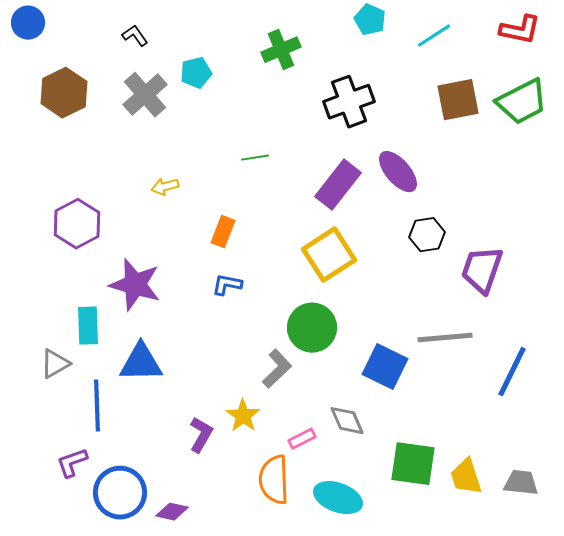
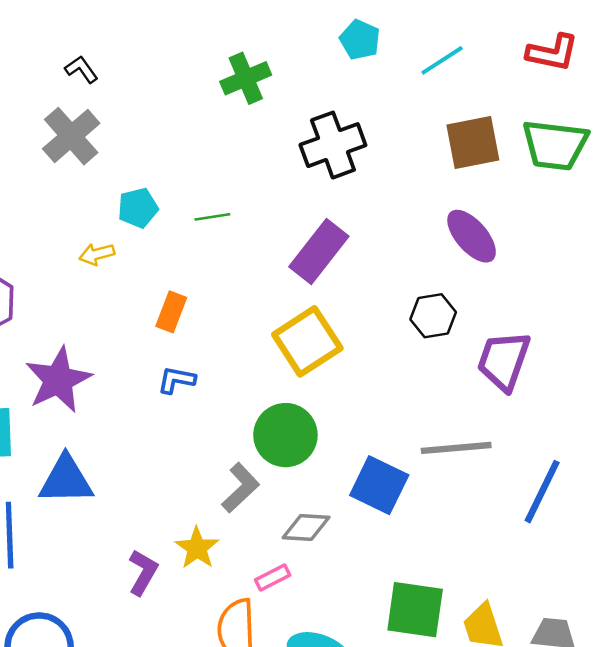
black L-shape: (135, 36) -> (81, 69), moved
cyan pentagon: (196, 73) -> (138, 208), moved
green trapezoid: (522, 102) -> (555, 145), turned 34
purple ellipse: (398, 172) -> (472, 236), moved
purple star: (135, 285) -> (58, 380), turned 30
gray diamond: (347, 421) -> (306, 527), moved, turned -63

